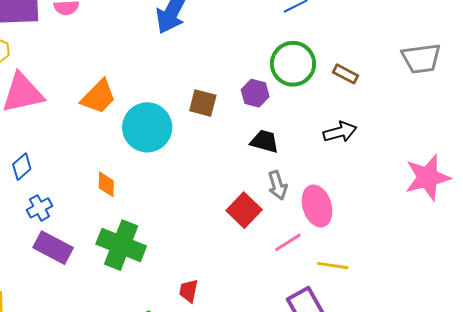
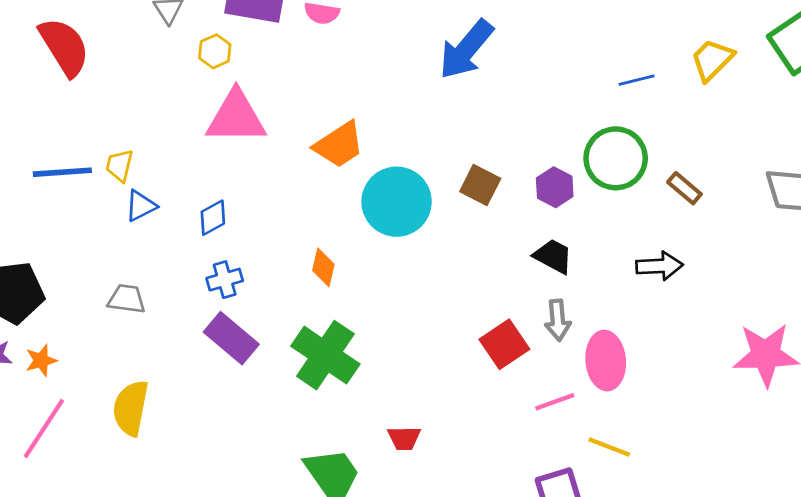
red trapezoid: (189, 291) -> (404, 438), turned -115

